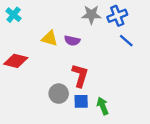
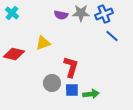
yellow triangle: (50, 38) -> (43, 43), moved, turned -35
purple semicircle: (72, 41) -> (61, 15), moved
green arrow: (103, 106) -> (91, 94), turned 105

